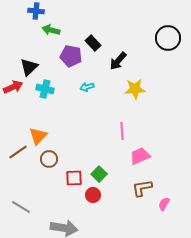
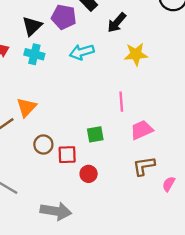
black triangle: (29, 67) -> (32, 26), moved
cyan arrow: (87, 87) -> (82, 52), size x1.5
brown circle: (49, 159) -> (43, 145), moved
green square: (99, 174) -> (95, 134), moved, turned 35

